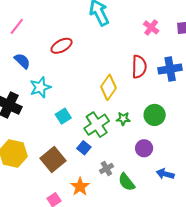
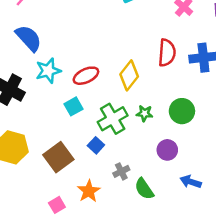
red ellipse: (62, 46) -> (86, 76), moved
blue semicircle: (22, 61) -> (29, 38), size x1.4

